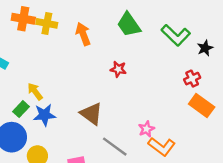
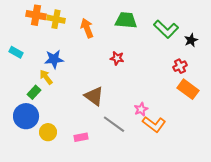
green trapezoid: (129, 25) -> (126, 20), turned 130
blue star: (44, 115) -> (54, 59), moved

